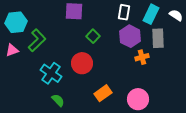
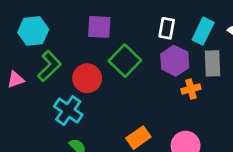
cyan hexagon: (16, 22) -> (33, 31), moved
green square: (93, 36) -> (125, 61), size x1.6
red circle: (82, 63) -> (87, 78), moved

